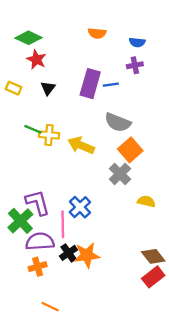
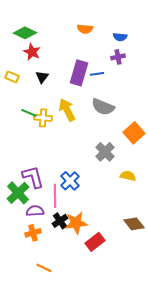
yellow arrow: (81, 145) -> (67, 110), moved, turned 40
orange square: (130, 150) -> (134, 133), moved
purple semicircle: (40, 241) -> (35, 211), size x0.7
red rectangle: (153, 277) -> (95, 242), moved

